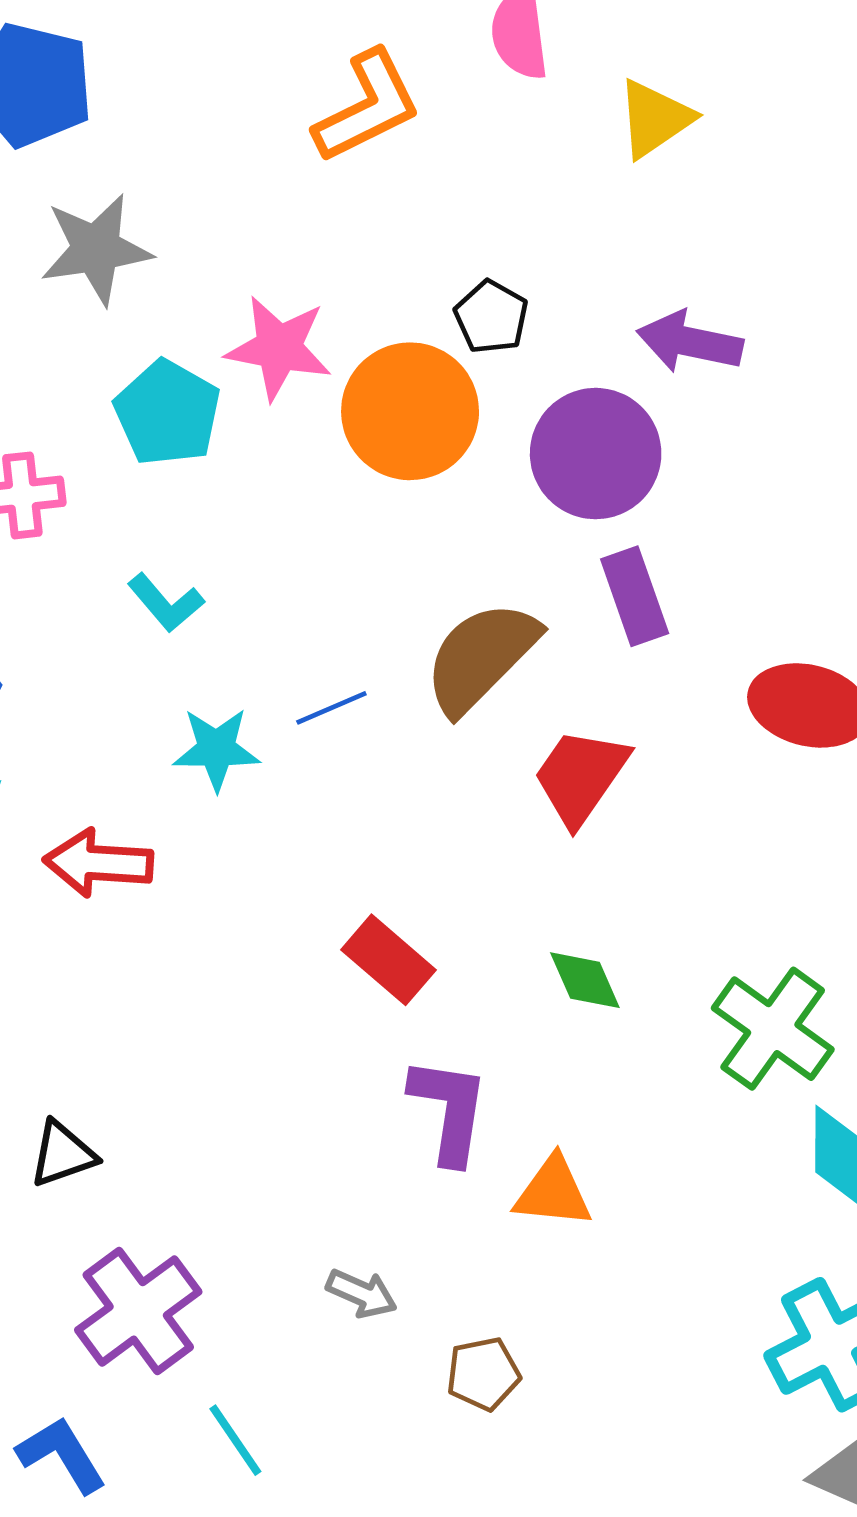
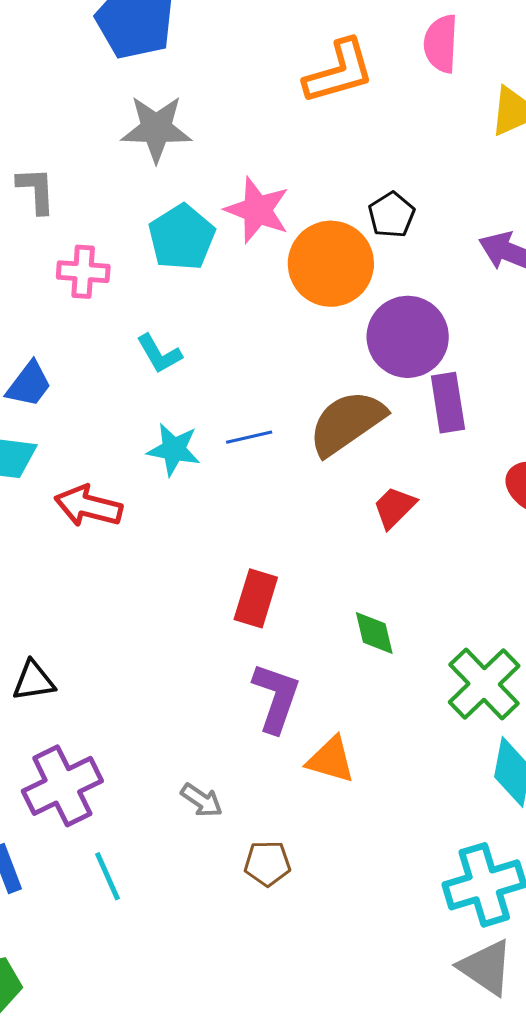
purple circle: (596, 454) -> (408, 337), moved
red trapezoid: (581, 776) -> (394, 507), size x0.7
red rectangle: (389, 960) -> (256, 598), turned 56

